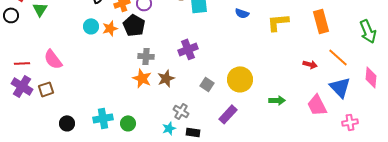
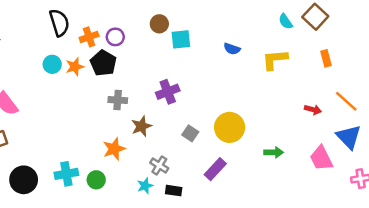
orange rectangle: (321, 21) -> (326, 58), size x0.6
orange star: (142, 78) -> (114, 149), moved, turned 30
black circle: (67, 123) -> (24, 180), size x1.5

